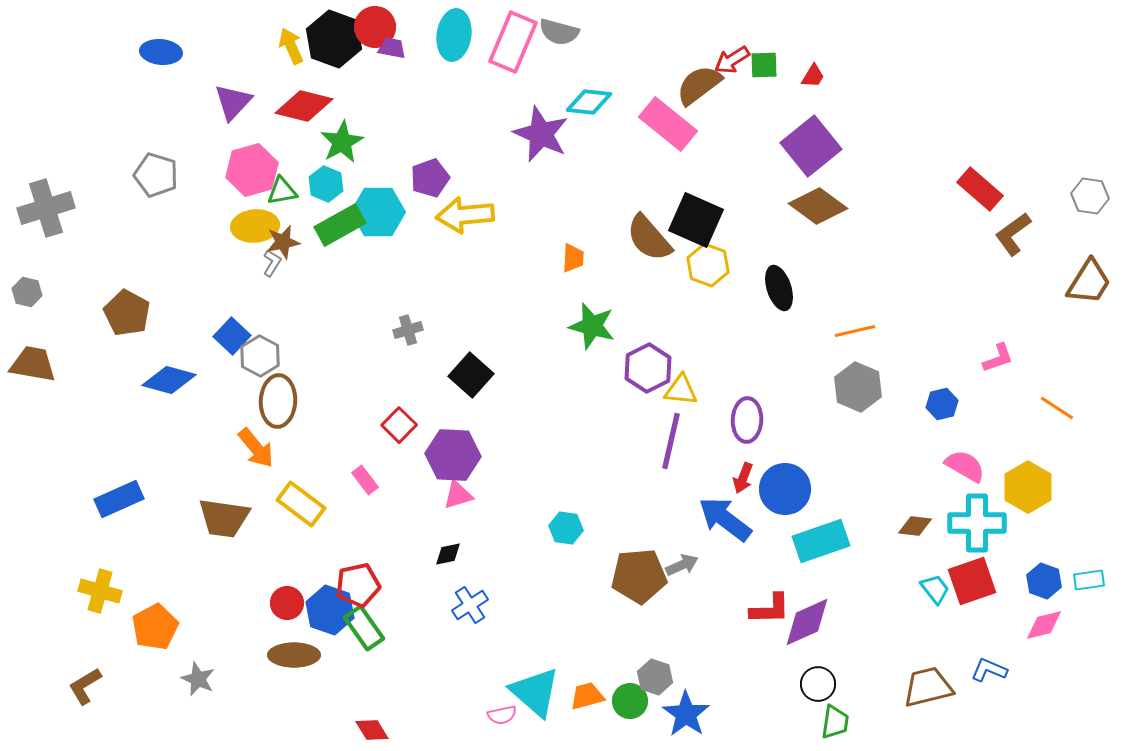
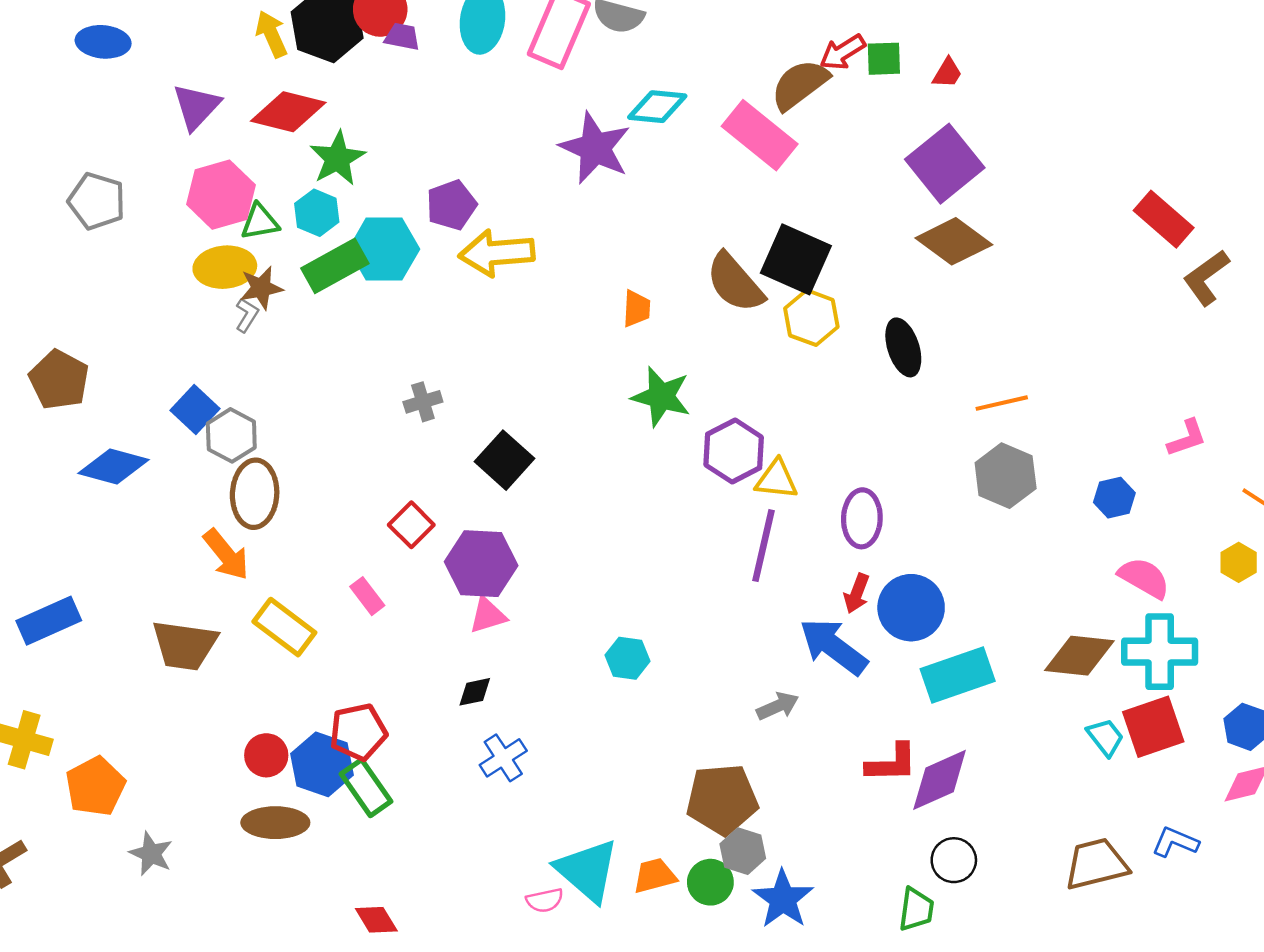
yellow hexagon: (1028, 487) -> (1239, 562), moved, size x0.6
brown diamond: (915, 526) -> (1079, 656), size x1.6
brown pentagon: (639, 576) -> (722, 799), moved
green trapezoid: (835, 722) -> (916, 909), moved

